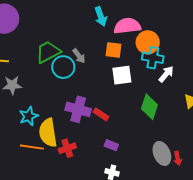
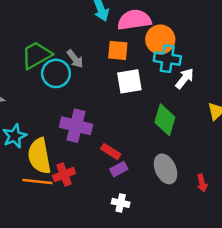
red rectangle: (101, 114) -> (111, 152), moved
purple rectangle: (111, 145) -> (119, 169), turned -48
orange line: (32, 147) -> (37, 182), moved
gray ellipse: (162, 153) -> (166, 169), moved

